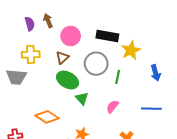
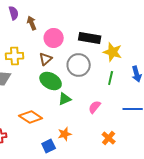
purple semicircle: (30, 24) -> (14, 13), moved
yellow star: (131, 50) -> (113, 52), turned -30
green line: (118, 77) -> (111, 78), moved
green triangle: (82, 98) -> (65, 99), turned 48

